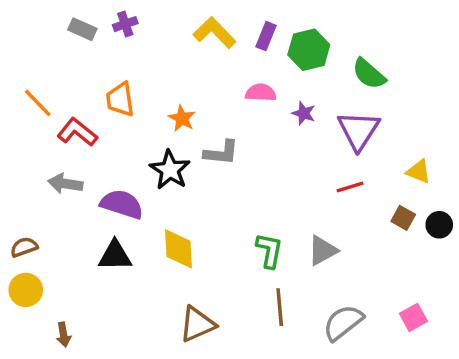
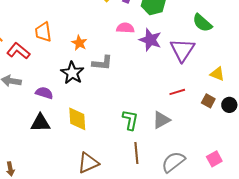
green semicircle: (369, 74) -> (202, 23), moved
purple star: (304, 113) -> (150, 40), size x1.6
red line: (350, 187) -> (177, 92), moved
purple semicircle: (122, 204) -> (44, 93), size x0.7

